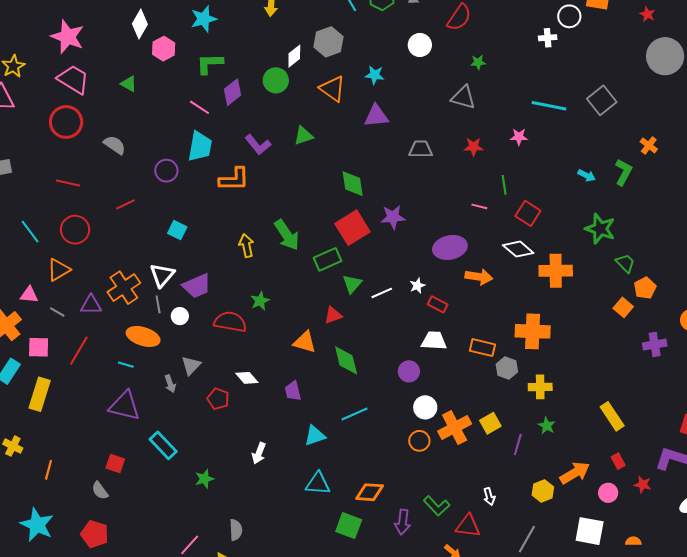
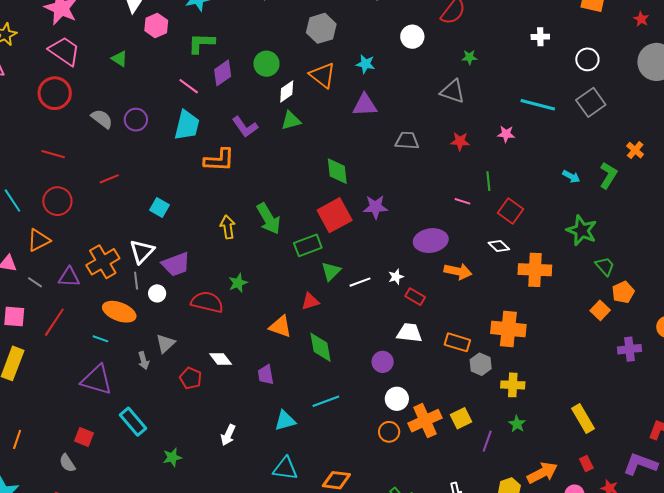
white circle: (569, 16) -> (587, 59), moved
white diamond: (294, 56) -> (287, 92), moved
purple circle: (166, 171) -> (136, 120), moved
white diamond: (518, 249) -> (499, 246), size x0.7

